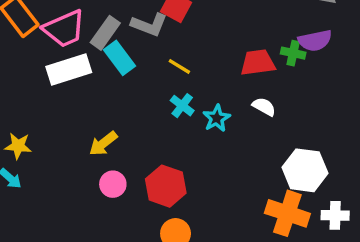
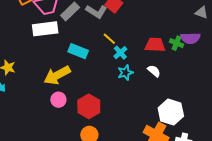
cyan rectangle: (120, 58) -> (78, 51), moved, turned -42
cyan cross: (182, 106) -> (120, 53), moved
yellow arrow: (103, 144) -> (57, 75), size x1.5

